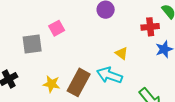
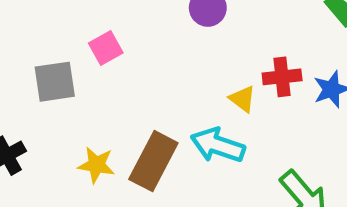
red cross: (150, 27) -> (282, 77), moved

